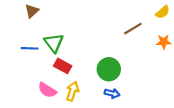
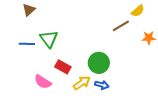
yellow semicircle: (163, 12) -> (138, 11), moved
red rectangle: (63, 66) -> (63, 67), moved
yellow arrow: (73, 91) -> (82, 83), moved, turned 36

